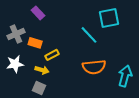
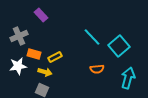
cyan square: (109, 18) -> (119, 46), moved, turned -30
orange rectangle: (35, 43) -> (34, 54), moved
orange semicircle: (94, 67) -> (97, 69), size x0.6

